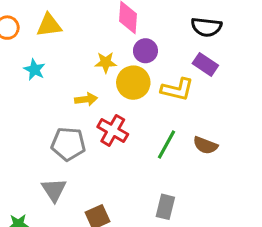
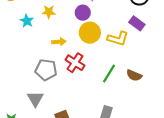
purple circle: (145, 51) -> (83, 13), moved
yellow star: (106, 62) -> (49, 12), moved

